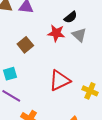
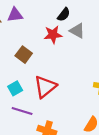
red triangle: (60, 81) -> (45, 87), moved

